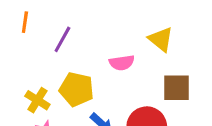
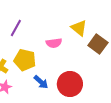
brown square: (176, 88) -> (98, 44), moved, turned 36

